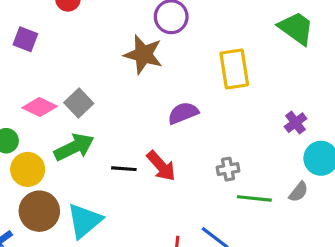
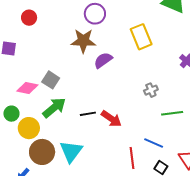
purple semicircle: (183, 113) -> (103, 60), moved
red arrow: (161, 166) -> (111, 119), moved
gray cross: (228, 169) -> (151, 90), moved

